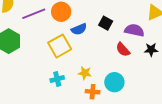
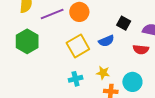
blue semicircle: (79, 29) -> (106, 41), moved
red semicircle: (123, 50) -> (141, 49), turned -42

